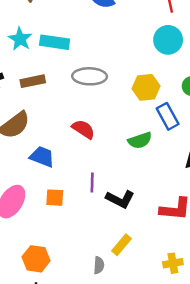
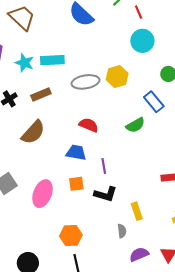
yellow hexagon: (146, 87) -> (117, 77), moved
blue trapezoid: (42, 157) -> (76, 152), moved
black L-shape: (120, 199) -> (105, 194), moved
yellow rectangle: (121, 245) -> (137, 211), turned -48

